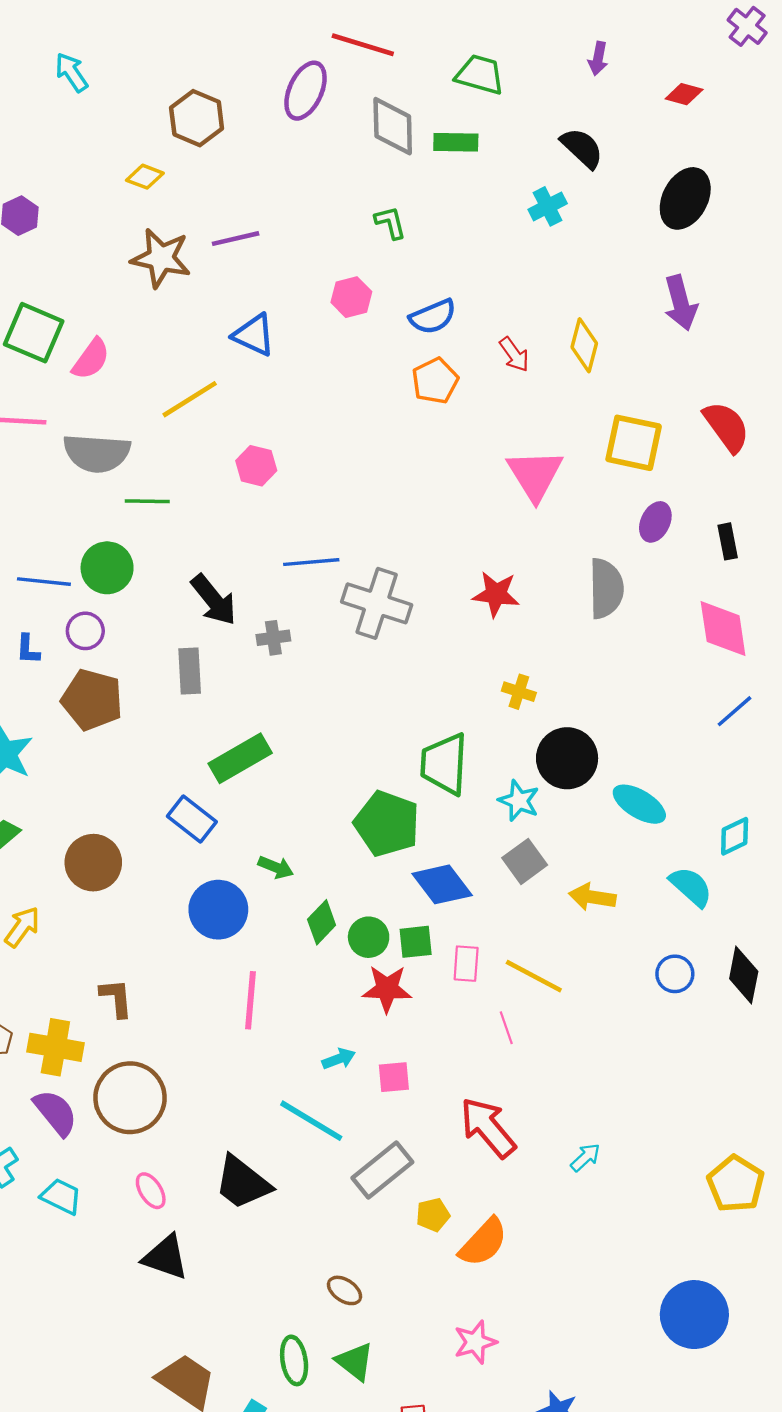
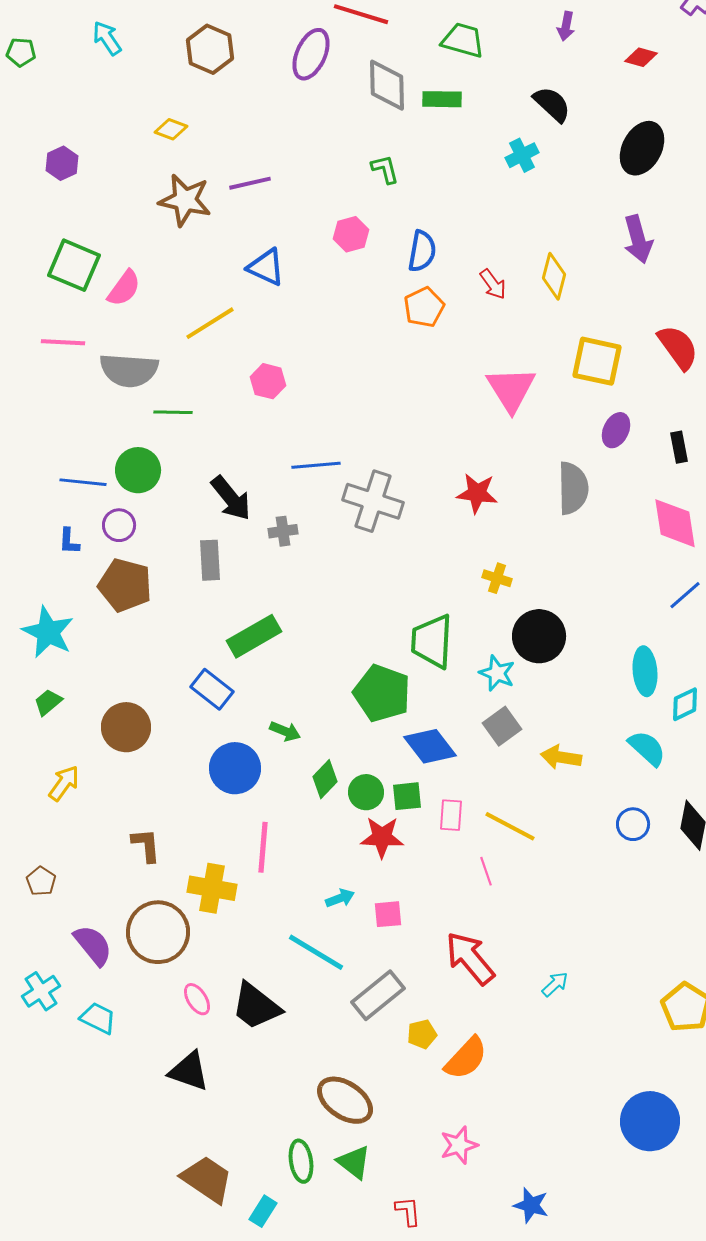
brown hexagon: (197, 118) -> (210, 49), moved
blue semicircle: (433, 317) -> (422, 251), turned -57
cyan ellipse: (639, 804) -> (645, 671), moved, turned 54
yellow cross: (55, 1047) -> (212, 888), moved
pink ellipse: (151, 1191) -> (197, 999), moved
brown ellipse: (345, 1290) -> (345, 1100), size x1.8

